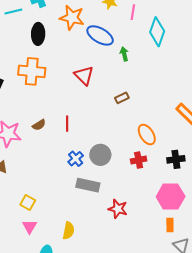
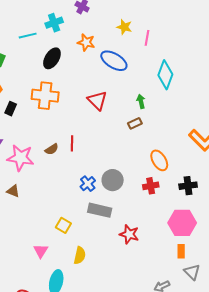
orange star: (72, 18) -> (86, 42), size x0.7
cyan diamond: (157, 32) -> (165, 75), moved
black ellipse: (38, 34) -> (52, 58), turned 30
green arrow: (124, 54) -> (141, 101), moved
red line: (67, 124) -> (72, 143), moved
yellow square: (28, 203) -> (63, 225), moved

